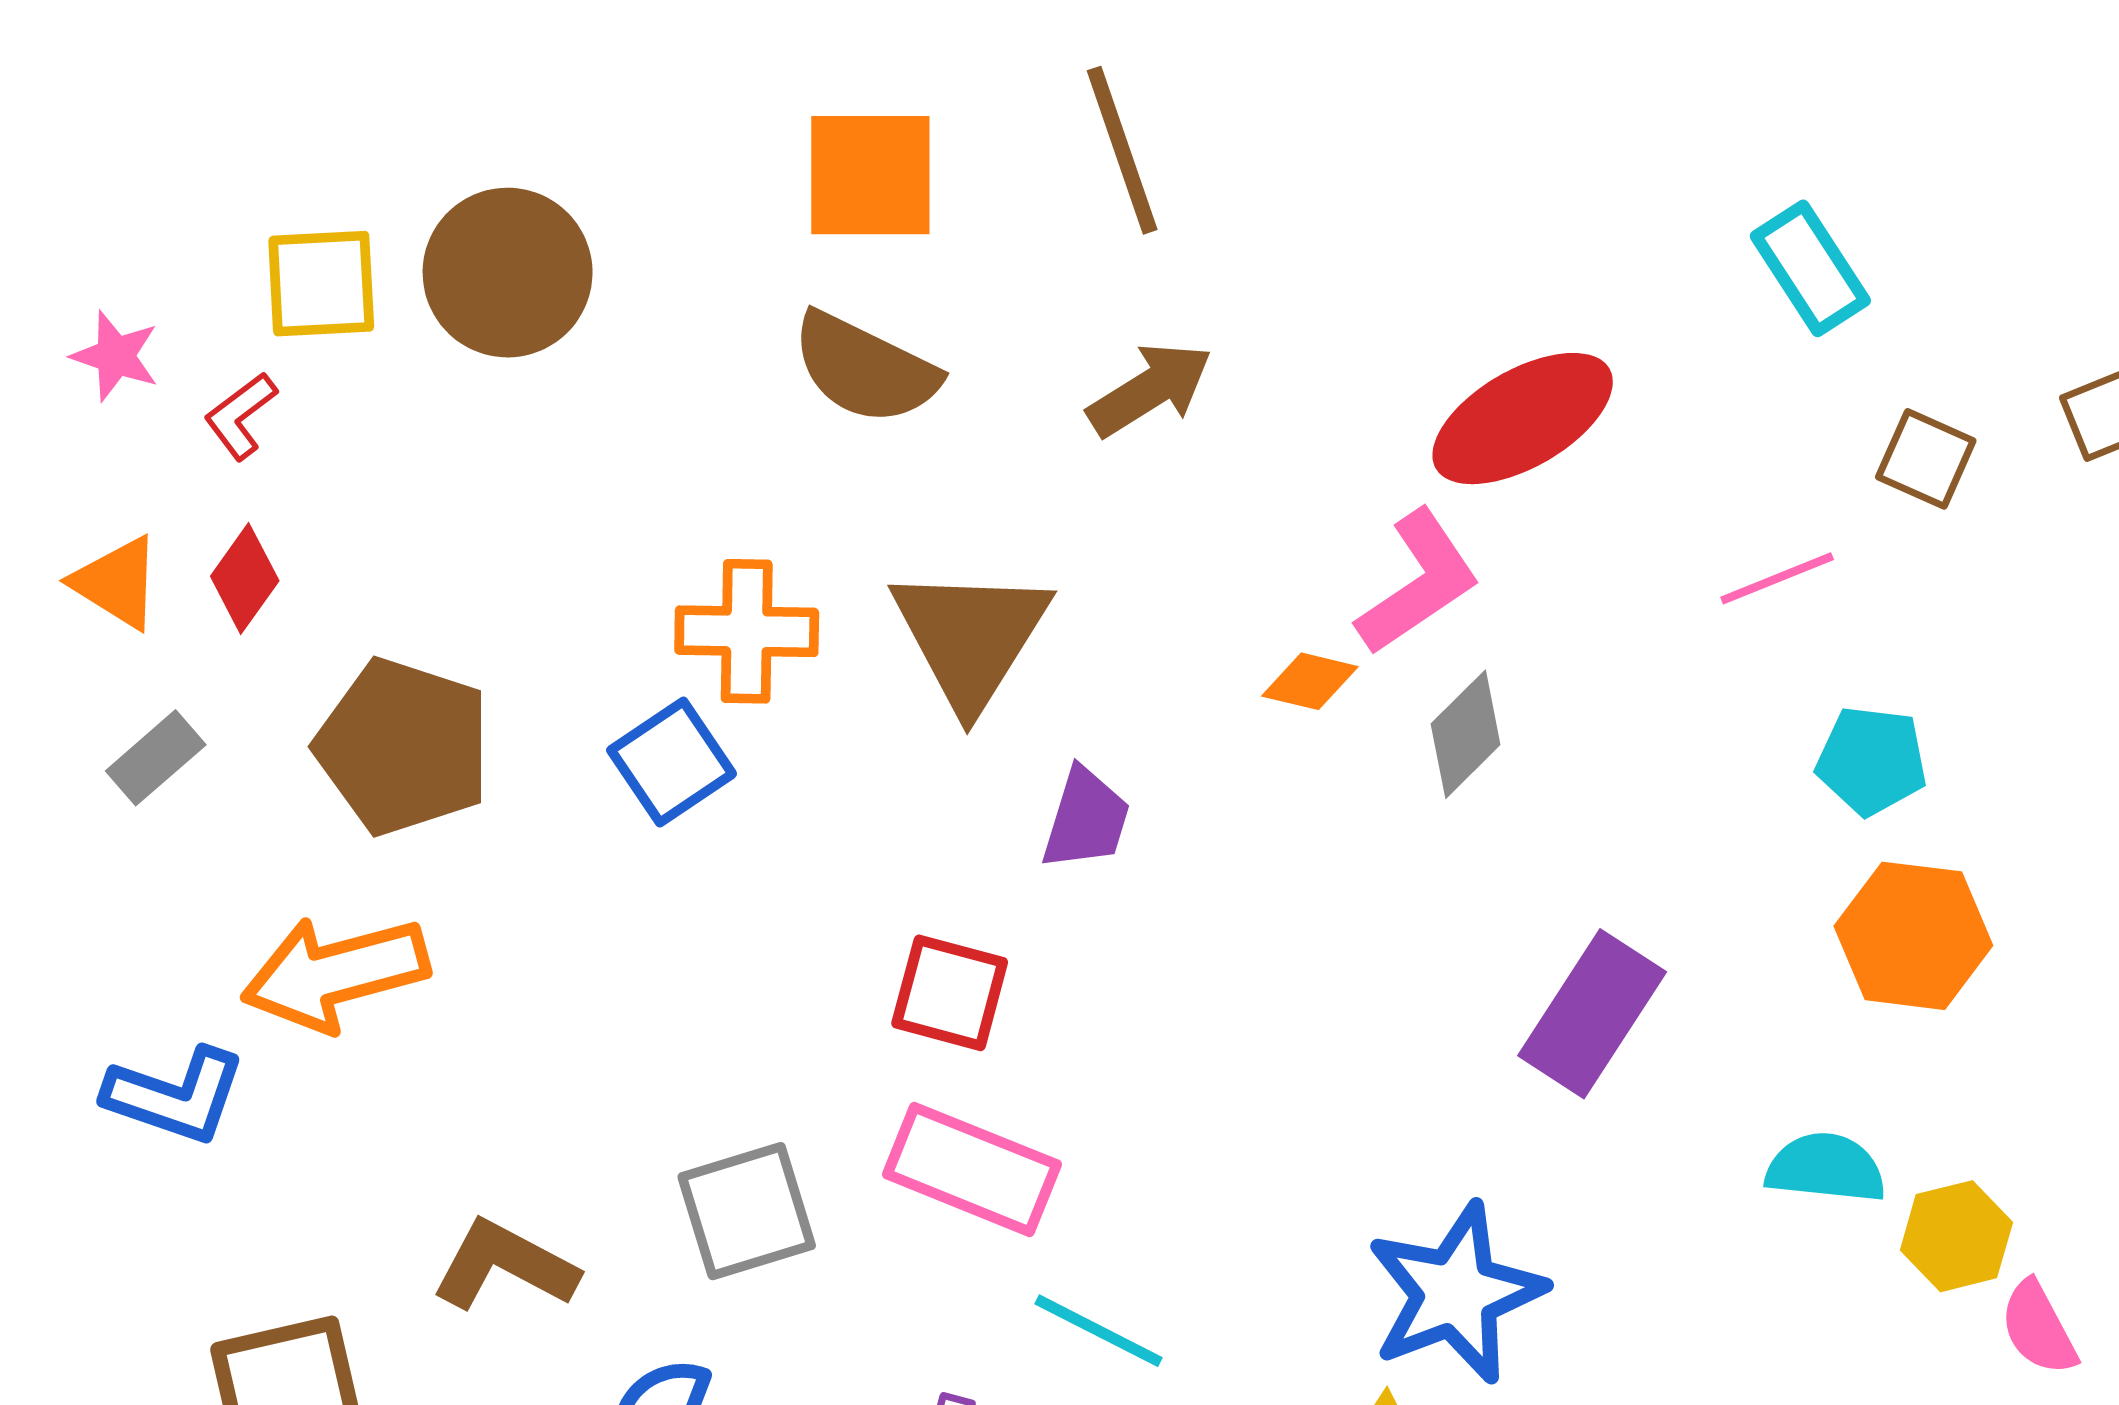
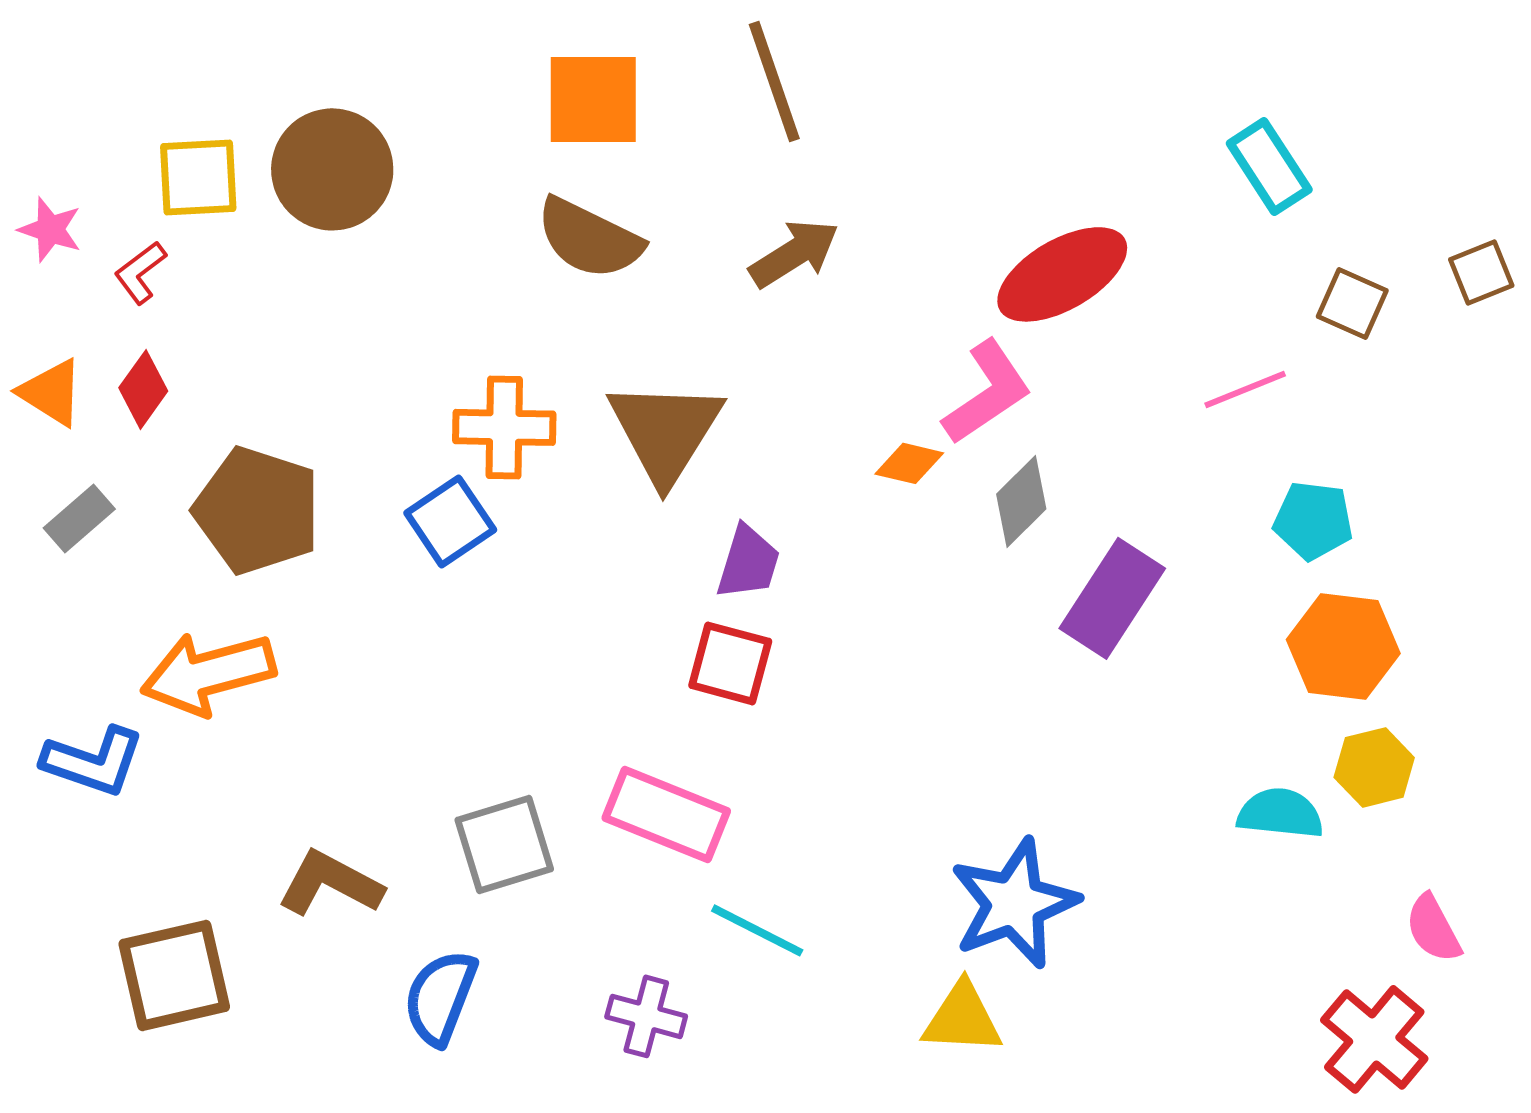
red square: (950, 993) -> (730, 663), moved
purple rectangle: (1592, 1014) -> (1112, 598), moved
yellow hexagon: (1956, 1236) -> (1374, 767), moved

